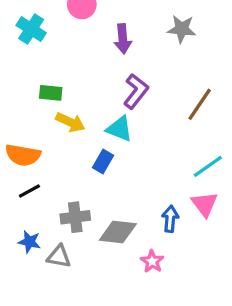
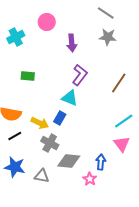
cyan cross: (31, 29) -> (16, 37), turned 30
yellow arrow: (70, 122) -> (40, 123), moved
gray cross: (75, 217) -> (50, 143), moved, turned 36
blue arrow: (170, 219) -> (101, 162), moved
blue star: (29, 242) -> (15, 167), size x1.5
gray triangle: (59, 256) -> (42, 176), moved

